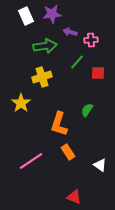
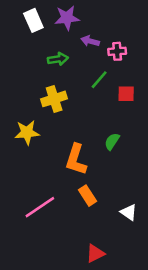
green arrow: (45, 46) -> (58, 59), size x0.7
yellow star: (21, 103) -> (27, 132), turned 30
red triangle: (74, 197) -> (95, 253), turned -49

